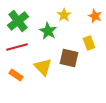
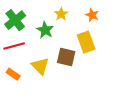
yellow rectangle: (89, 43) -> (86, 42), size x1.5

